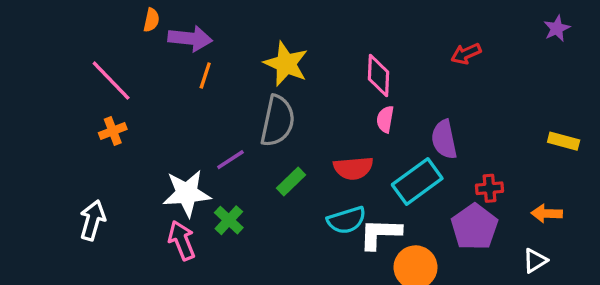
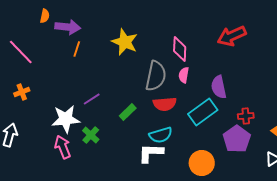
red arrow: (466, 54) -> (232, 36), size x1.6
gray semicircle: (278, 121) -> (156, 76), moved
orange cross: (113, 131) -> (22, 92), moved
white L-shape: (380, 234) -> (151, 153), moved

